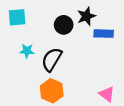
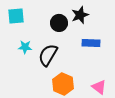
blue rectangle: (104, 34) -> (91, 43), moved
orange hexagon: (52, 91) -> (63, 84), moved

